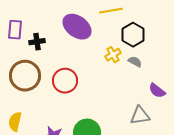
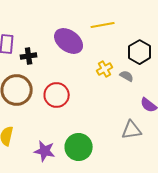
black hexagon: (133, 35) -> (140, 52), moved

